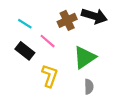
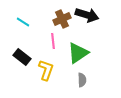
pink line: (48, 41) -> (53, 41), moved, turned 42
black rectangle: (25, 51) -> (22, 57), moved

